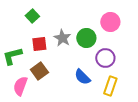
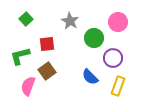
green square: (32, 16) -> (26, 19), moved
gray star: (62, 38) -> (70, 21), moved

